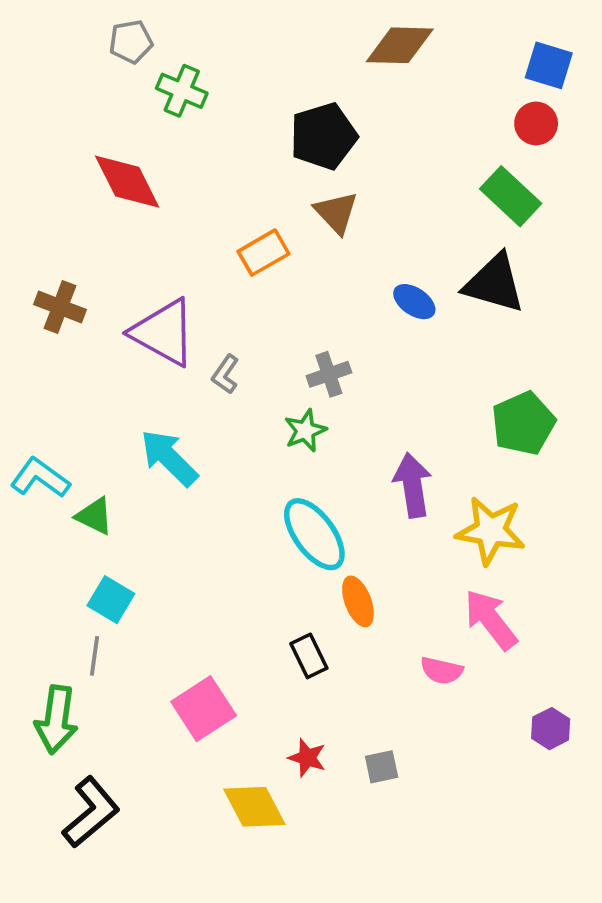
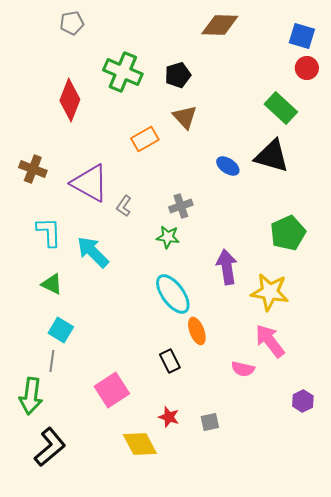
green cross: (182, 91) -> (123, 72), moved, size x1.4
red circle: (536, 123) -> (307, 68), moved
black pentagon: (323, 136) -> (178, 75), size x0.7
red diamond: (127, 182) -> (70, 100), turned 48
green star: (305, 431) -> (168, 237), turned 30
cyan L-shape: (40, 478) -> (49, 232), moved, turned 52

